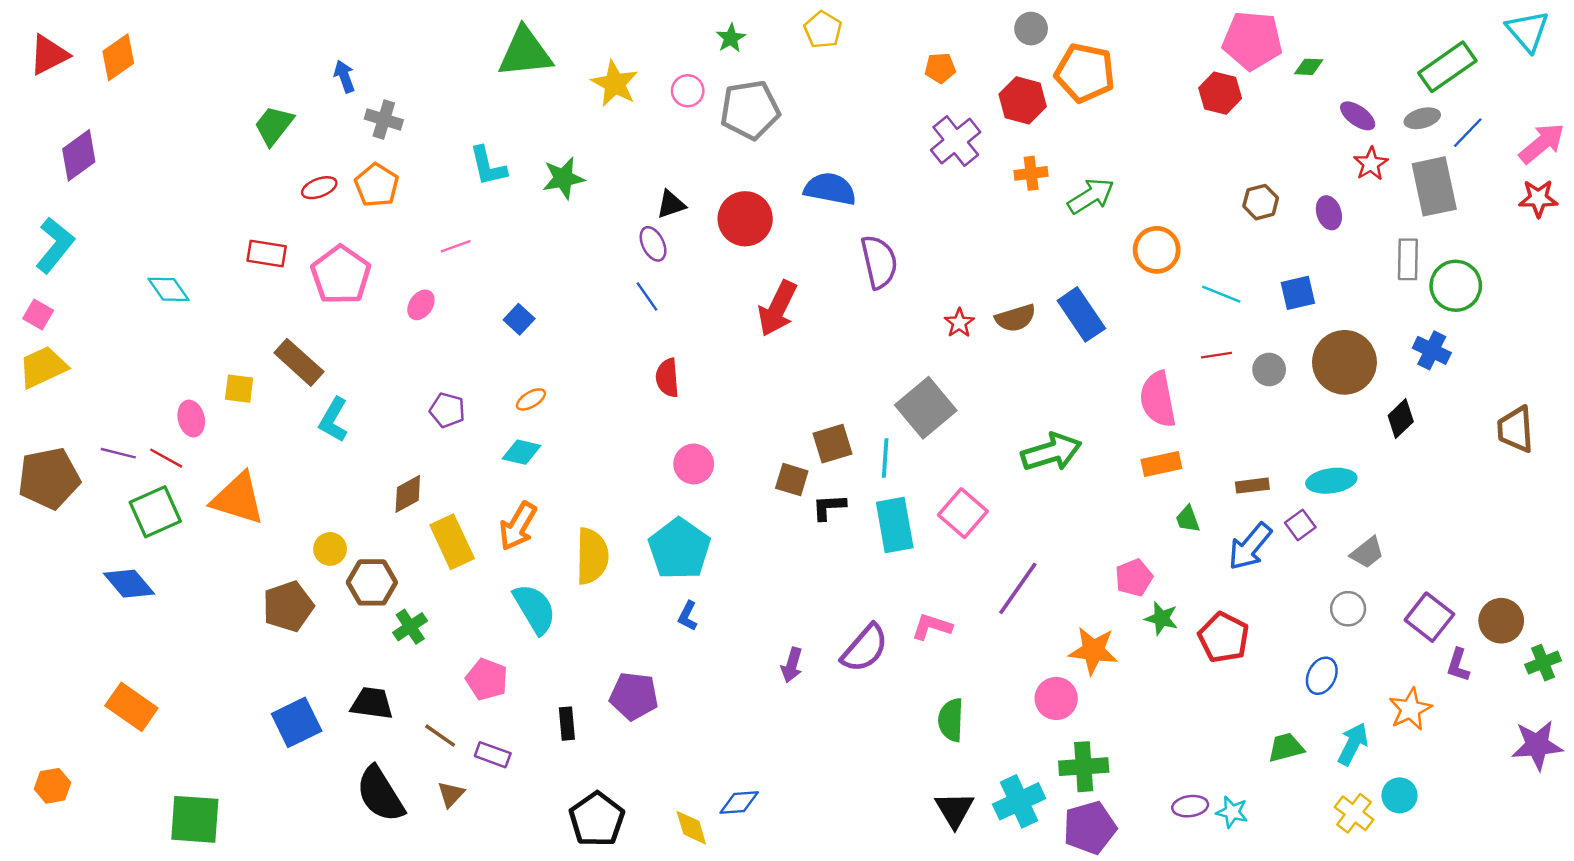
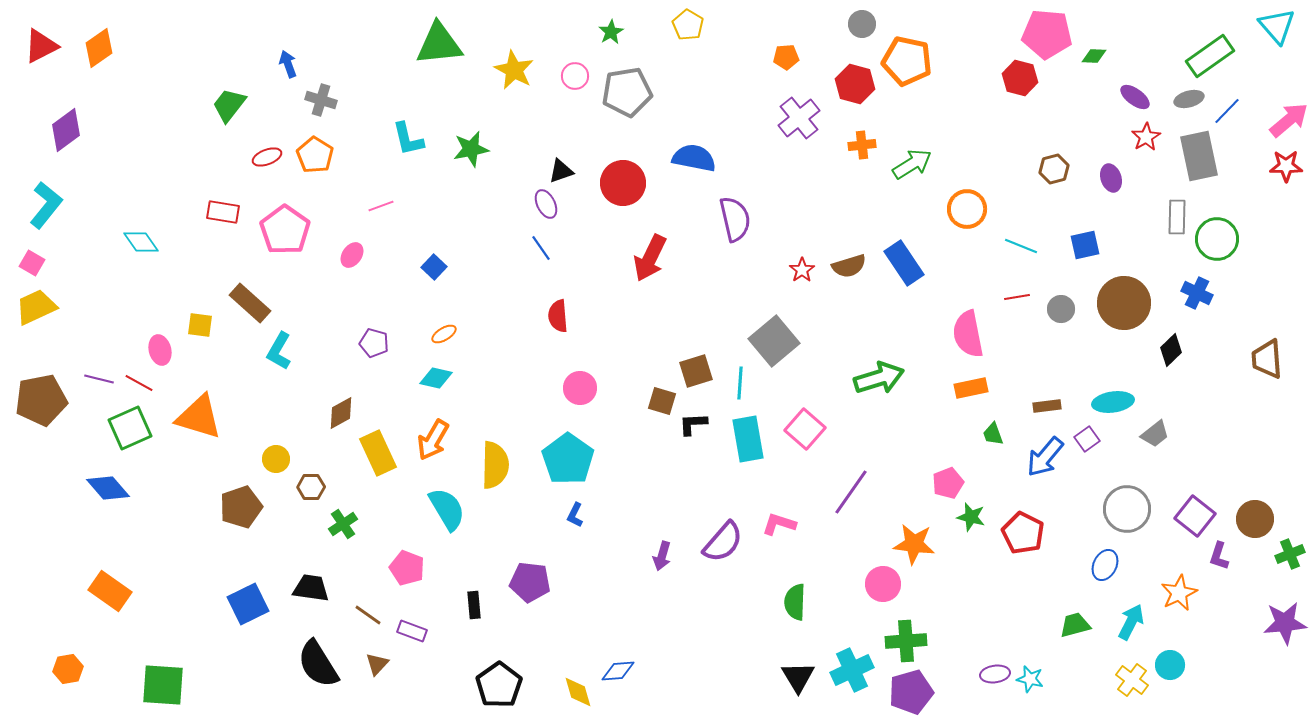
gray trapezoid: (1367, 553) -> (1155, 434), moved
brown hexagon: (372, 582) -> (311, 487), size x0.7
gray circle: (1348, 609) -> (1127, 509), size x1.6
orange hexagon: (52, 786) -> (68, 669), moved

